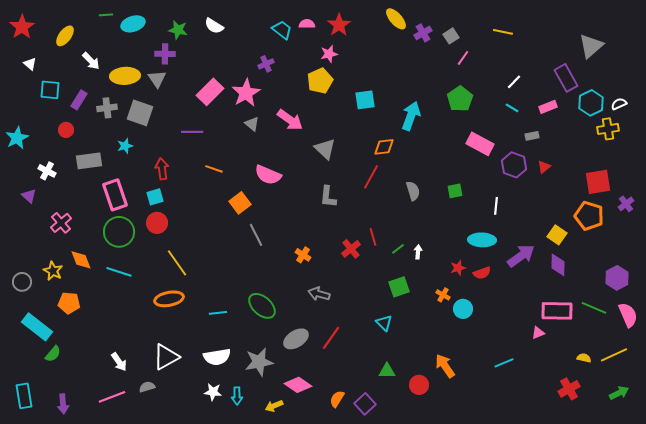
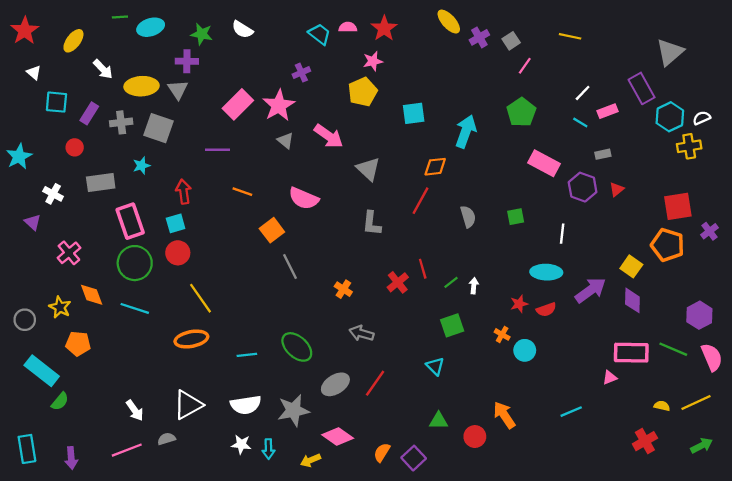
pink rectangle: (548, 107) -> (607, 111), moved

